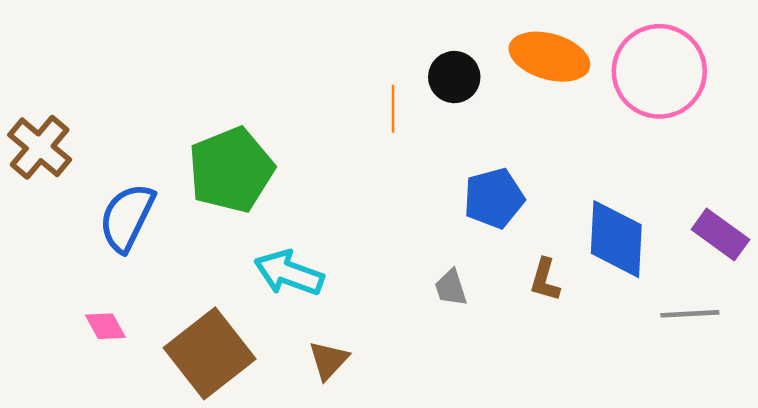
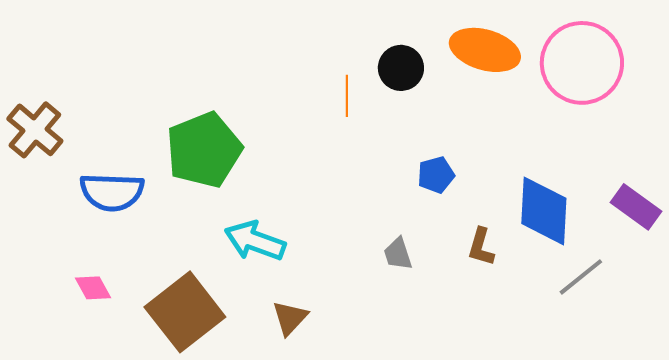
blue pentagon: (494, 198) -> (436, 175), size x0.7
blue semicircle: (127, 218) -> (112, 192), turned -114
gray line: (690, 314) -> (581, 277), moved, turned -36

